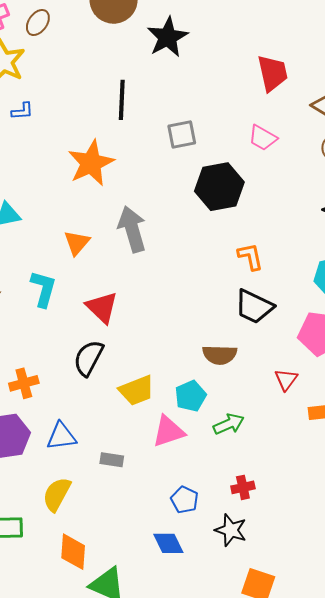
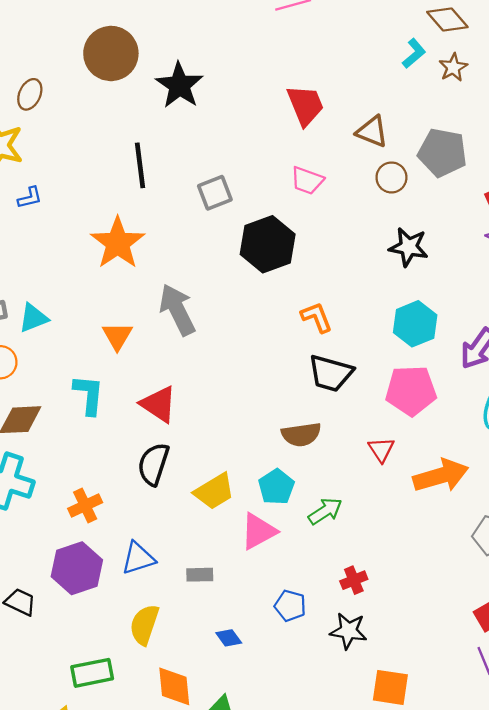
blue diamond: (168, 543) -> (229, 638), moved, size x0.7

